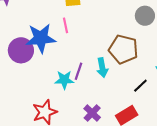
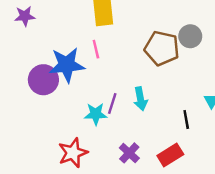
brown pentagon: (123, 49) -> (162, 48), moved
black line: (140, 86) -> (186, 119), turned -56

